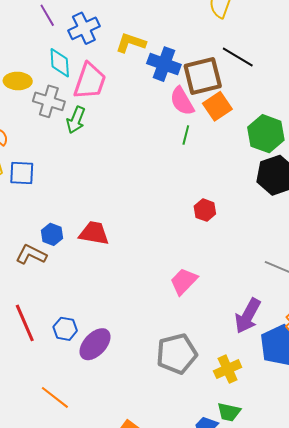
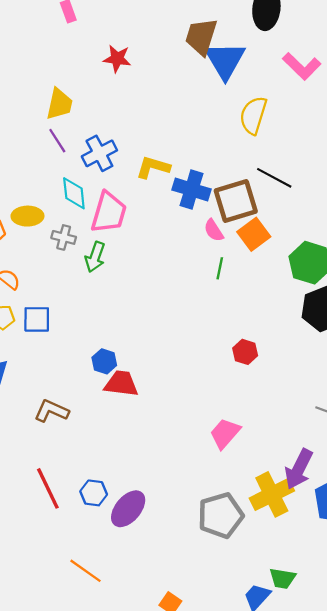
gray cross: (49, 101) -> (64, 237), size x0.7
pink semicircle: (182, 101) -> (214, 230), size x0.7
blue hexagon: (52, 234) -> (104, 361), moved
yellow cross: (228, 369) -> (272, 494), moved, size x1.4

